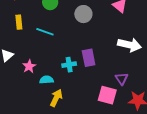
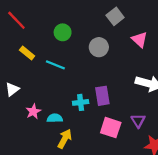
yellow rectangle: (19, 22) -> (27, 53), turned -48
pink star: (29, 66) -> (33, 112), moved
pink square: (107, 95) -> (111, 128), moved

